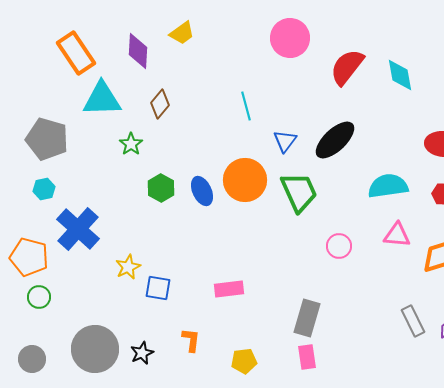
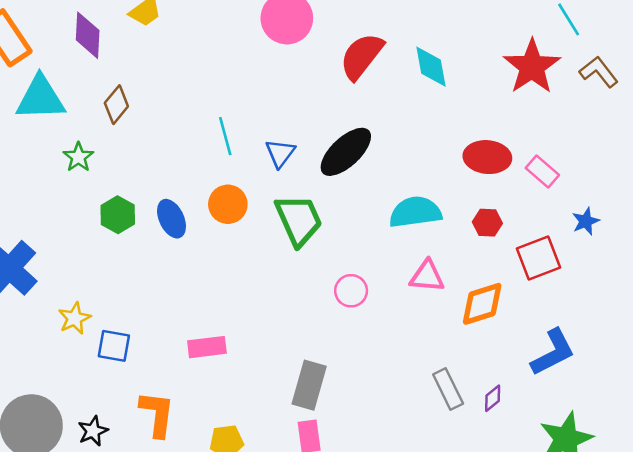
cyan line: (246, 106) -> (225, 136), moved
orange circle: (245, 180) -> (228, 204), size x0.7
orange L-shape: (191, 340) -> (157, 414), size x1.5

